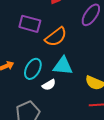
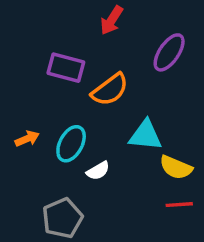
cyan triangle: (63, 66) -> (145, 135), moved

